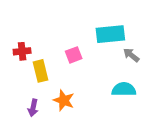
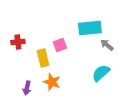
yellow rectangle: (40, 71) -> (43, 58), moved
cyan semicircle: (124, 89) -> (101, 73), turned -42

